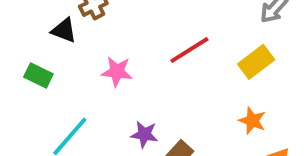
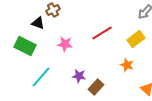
green rectangle: (38, 76) -> (25, 46), size x1.5
orange star: (252, 121) -> (127, 65), moved

